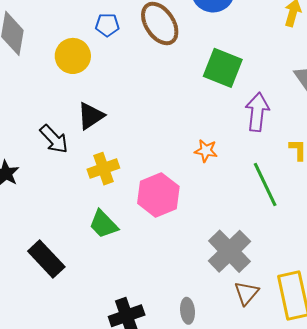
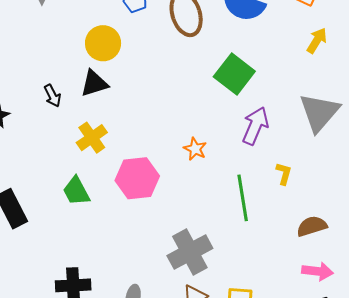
yellow circle: (73, 56) -> (103, 43), moved
black arrow: (54, 139) -> (52, 96), size x0.7
yellow cross: (103, 169) -> (92, 138), turned -32

